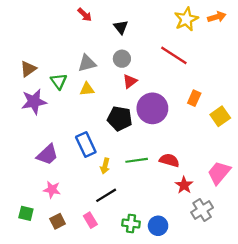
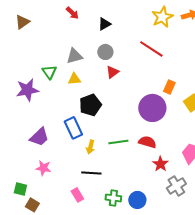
black triangle: (121, 27) -> (104, 24), turned 40
brown triangle: (28, 69) -> (22, 22), moved
purple circle: (152, 108) -> (152, 108), moved
black pentagon: (120, 119) -> (90, 105), moved, turned -30
black line: (106, 195) -> (91, 173), turned 36
brown square: (58, 221) -> (32, 205), moved, turned -32

